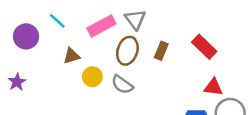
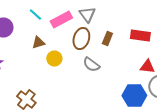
cyan line: (57, 21) -> (35, 14), moved
red rectangle: (204, 47) -> (140, 36), turned -36
gray semicircle: (122, 85) -> (91, 64), moved

